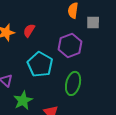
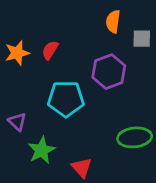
cyan pentagon: (40, 64) -> (66, 99), turned -30
green ellipse: (73, 83) -> (135, 137), moved, turned 70

